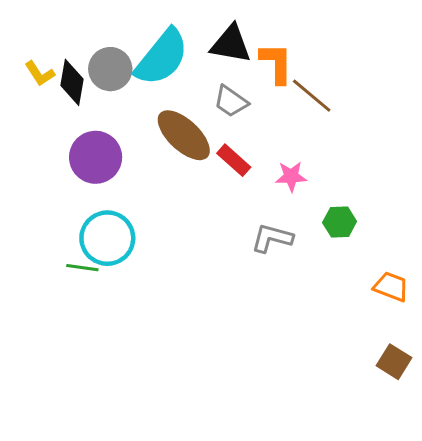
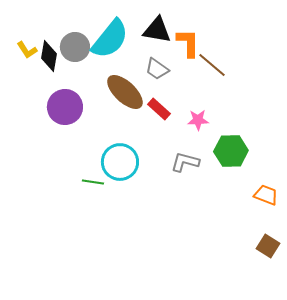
green hexagon: (340, 222) -> (231, 151), size x1.5
cyan circle: (107, 238) -> (120, 162), moved
green line: (82, 268) -> (93, 182), moved

